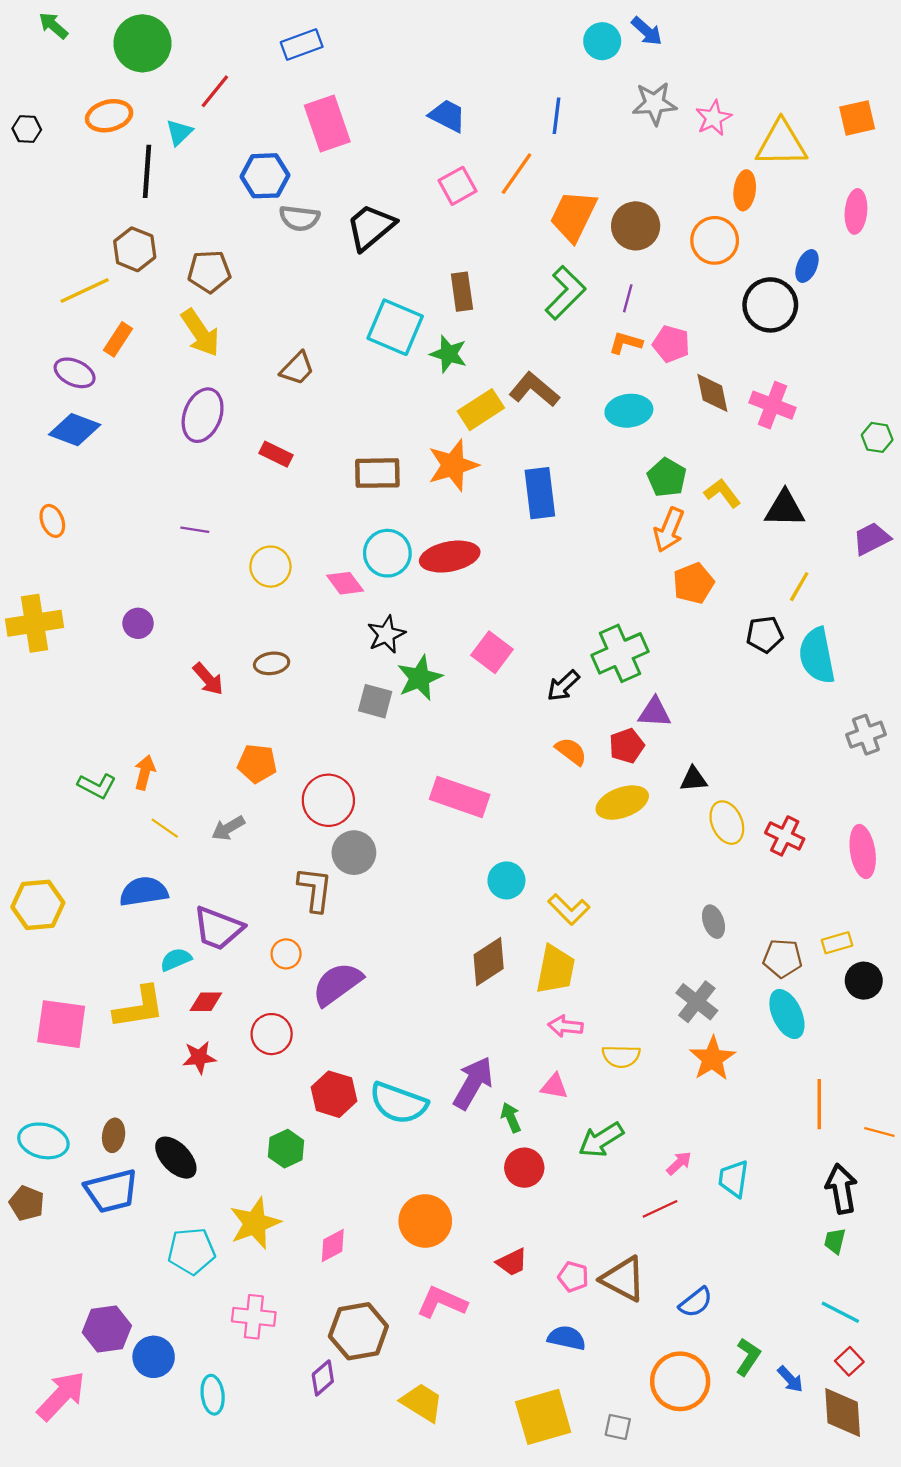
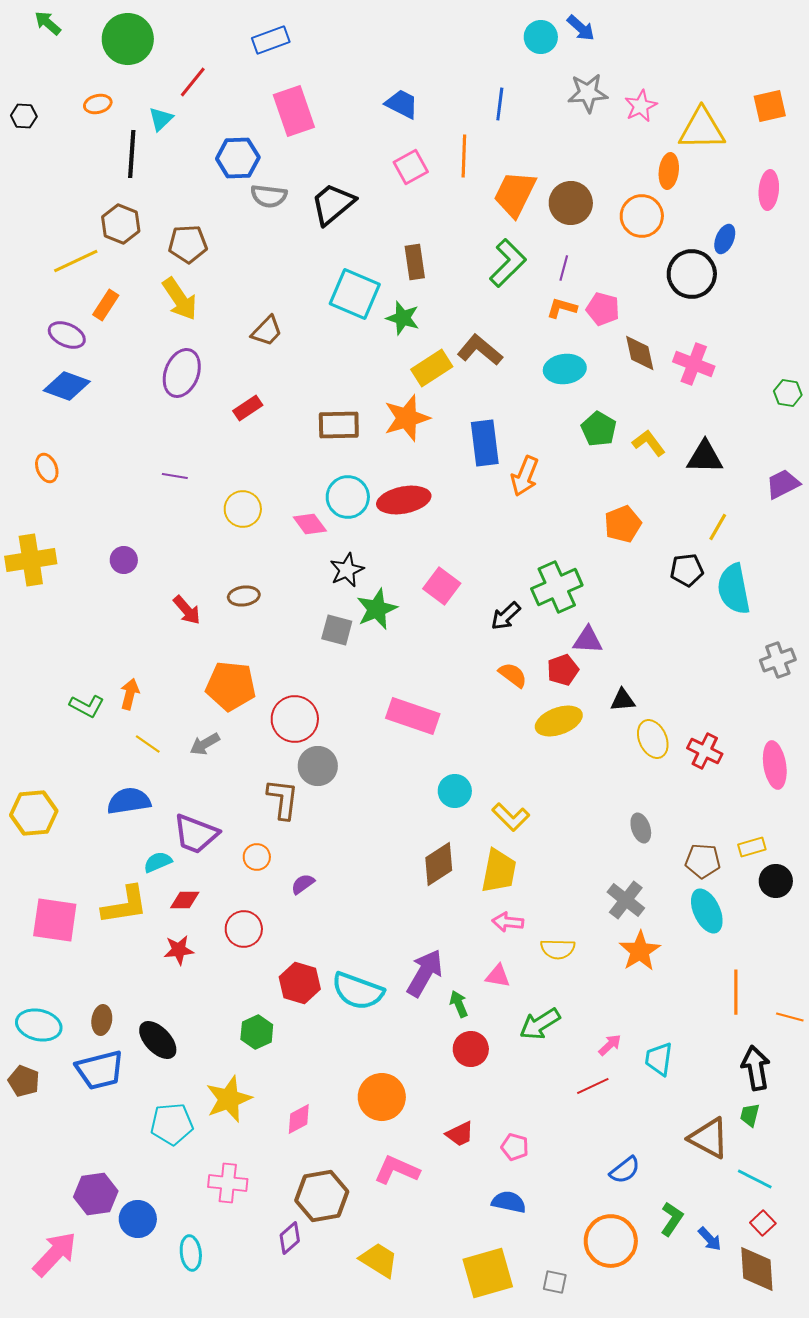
orange ellipse: (109, 116) -> (98, 104), size x0.7
orange line: (516, 174) -> (464, 156), turned -33
red rectangle: (276, 454) -> (248, 408), turned -60
orange arrow: (669, 530) -> (525, 476), moved
orange pentagon: (257, 764) -> (231, 686), size x1.4
purple semicircle: (337, 984) -> (303, 884), size x0.5
brown triangle: (623, 1279) -> (709, 1138), moved

